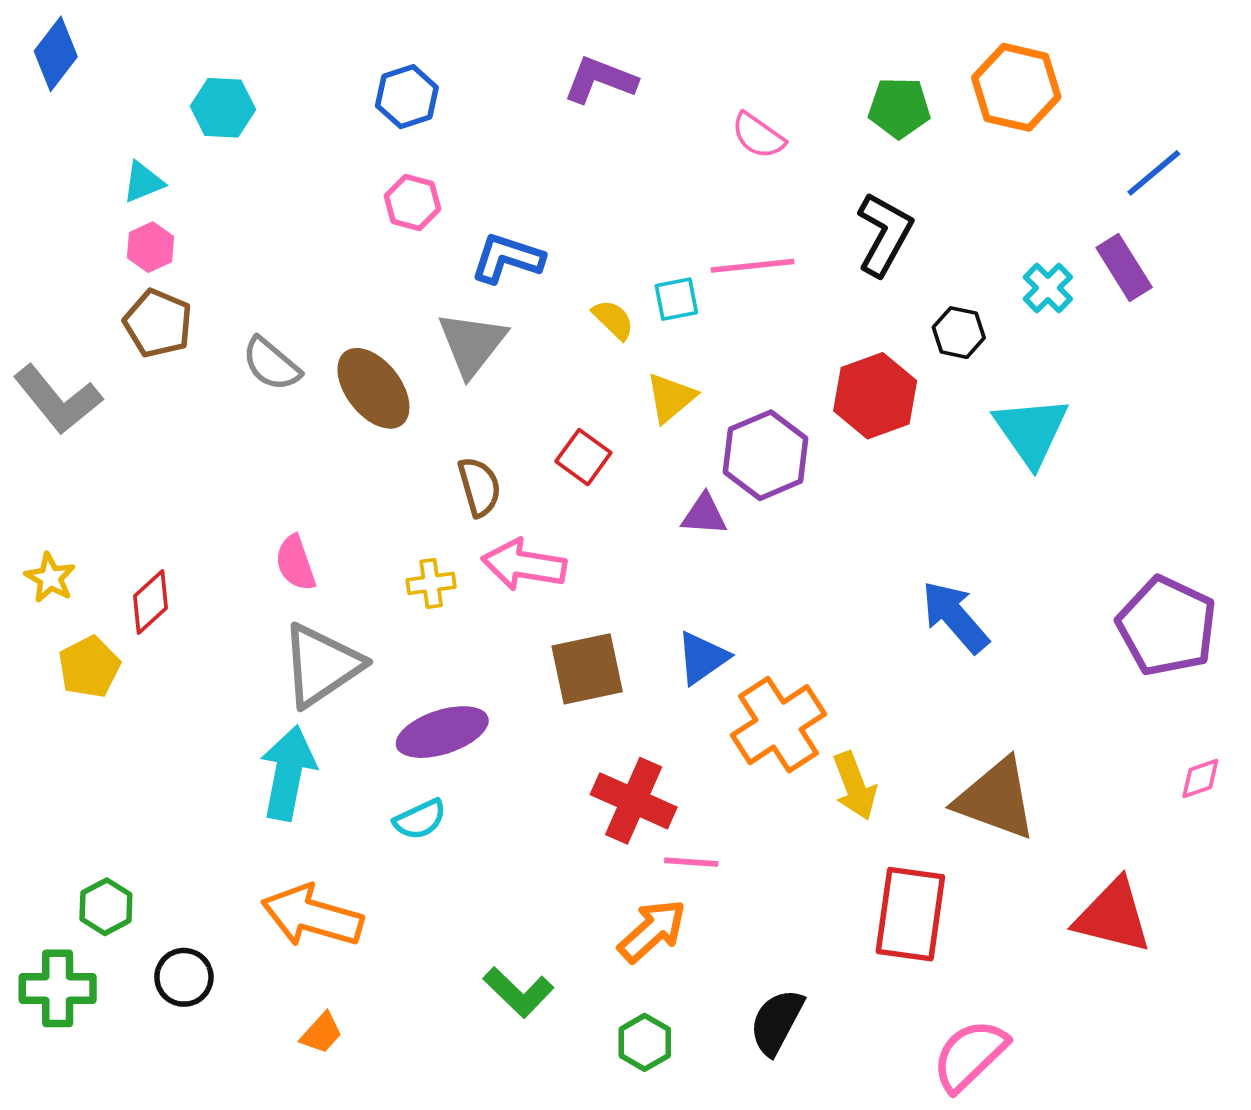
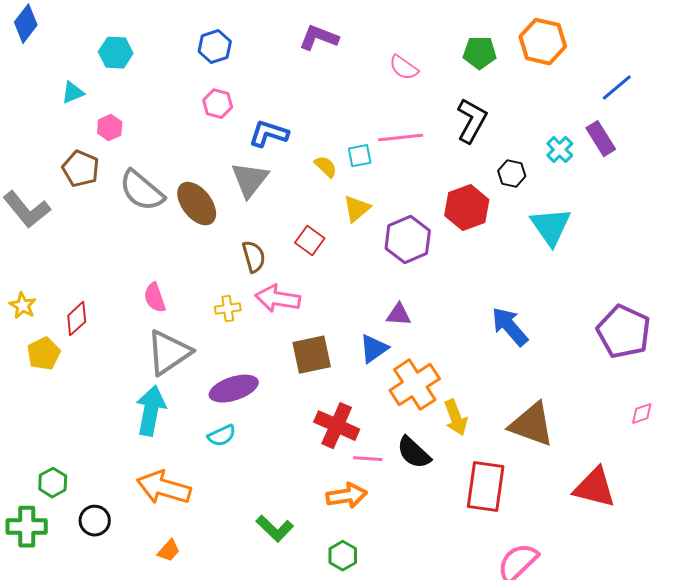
pink hexagon: (151, 247) -> (110, 128), moved
gray semicircle: (271, 364) -> (142, 191), size x1.4
purple triangle: (704, 515) -> (399, 315), moved
orange arrow: (652, 931) -> (347, 496), turned 33
black semicircle: (777, 1022) -> (414, 453), moved, turned -75

